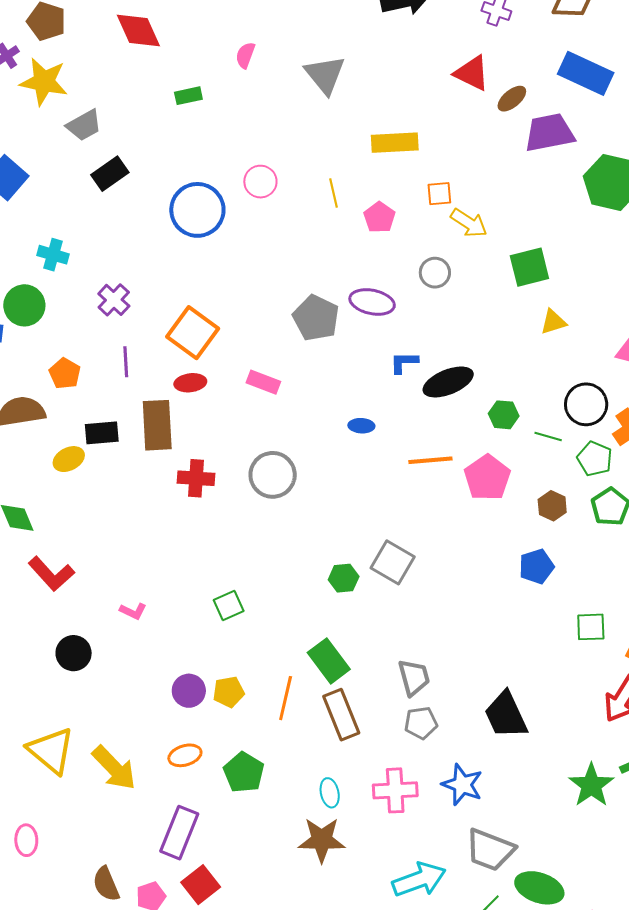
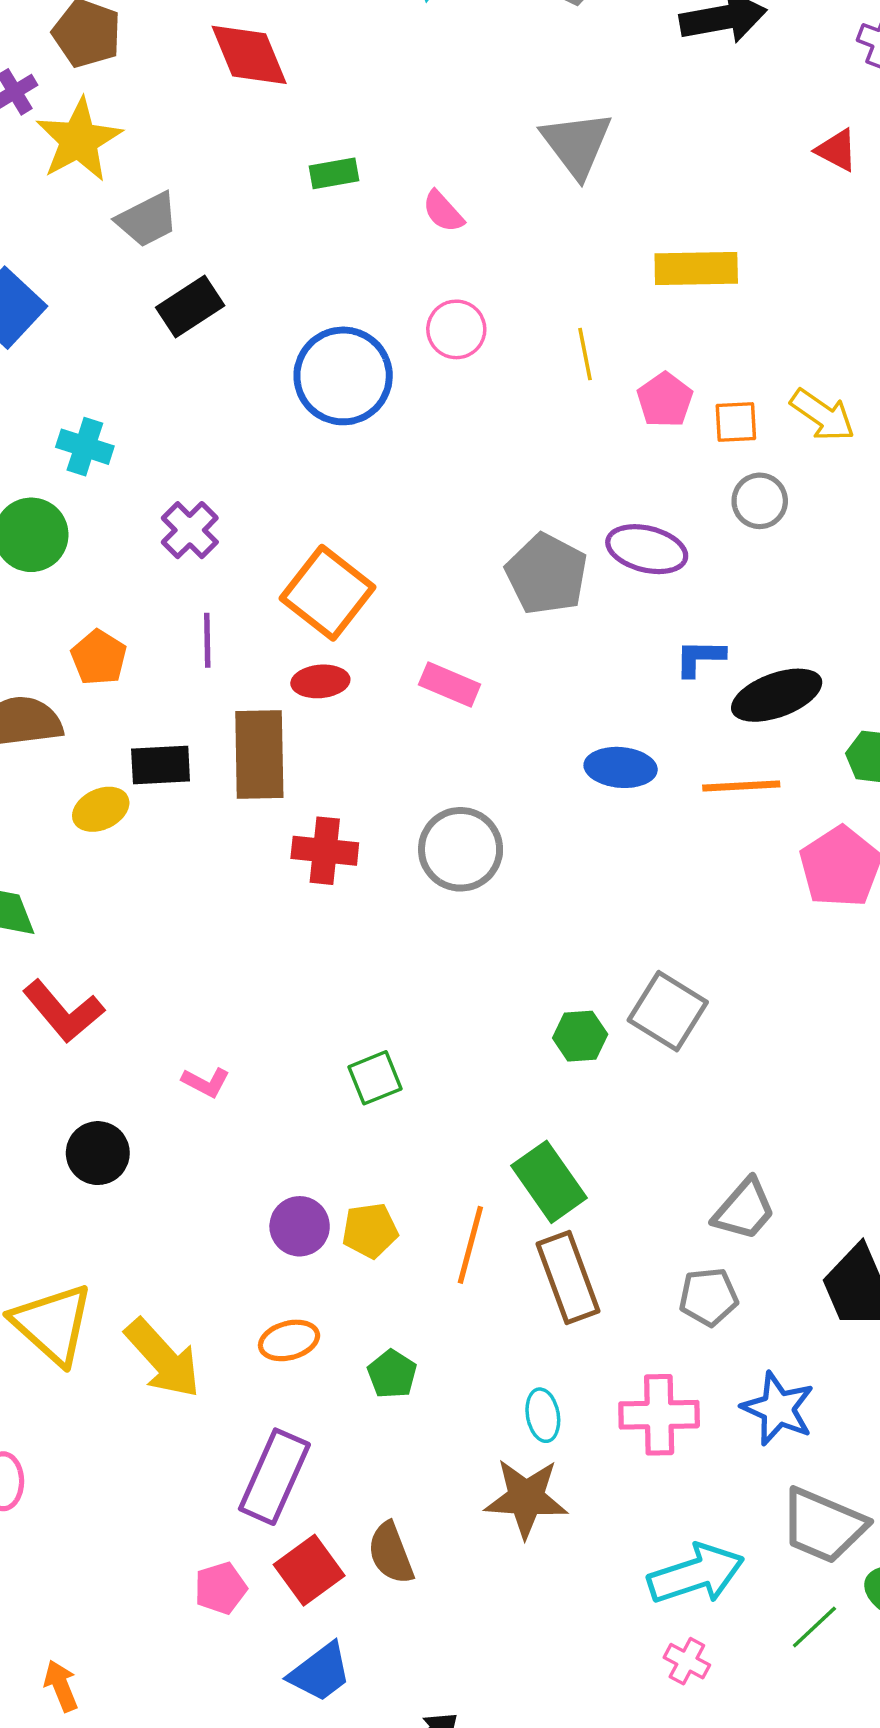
pink semicircle: (245, 55) -> (443, 211), moved, turned -64
red triangle: (472, 73) -> (837, 150), size x0.7
yellow star: (44, 82) -> (79, 140), turned 30
orange square: (439, 194) -> (736, 422), moved
blue ellipse: (361, 426) -> (621, 767), size x1.5
orange line: (430, 460) -> (741, 786), moved
gray trapezoid: (414, 677) -> (744, 1209), moved, turned 54
green pentagon: (244, 772) -> (392, 1374), size x0.7
brown semicircle: (106, 884) -> (391, 1553), moved

